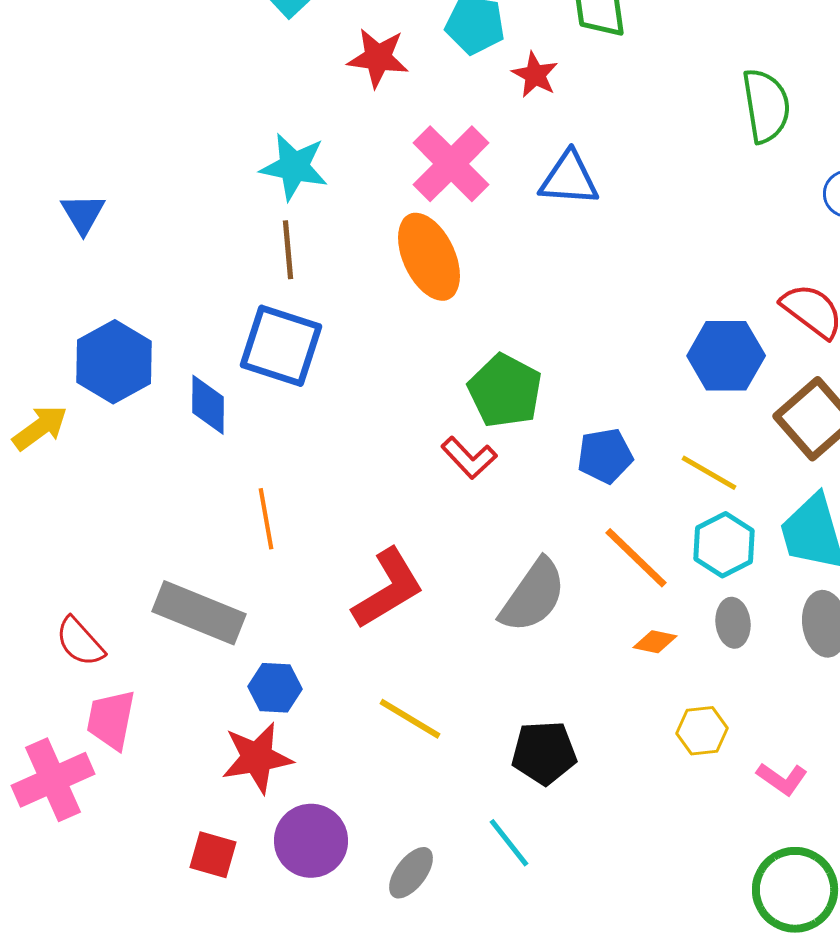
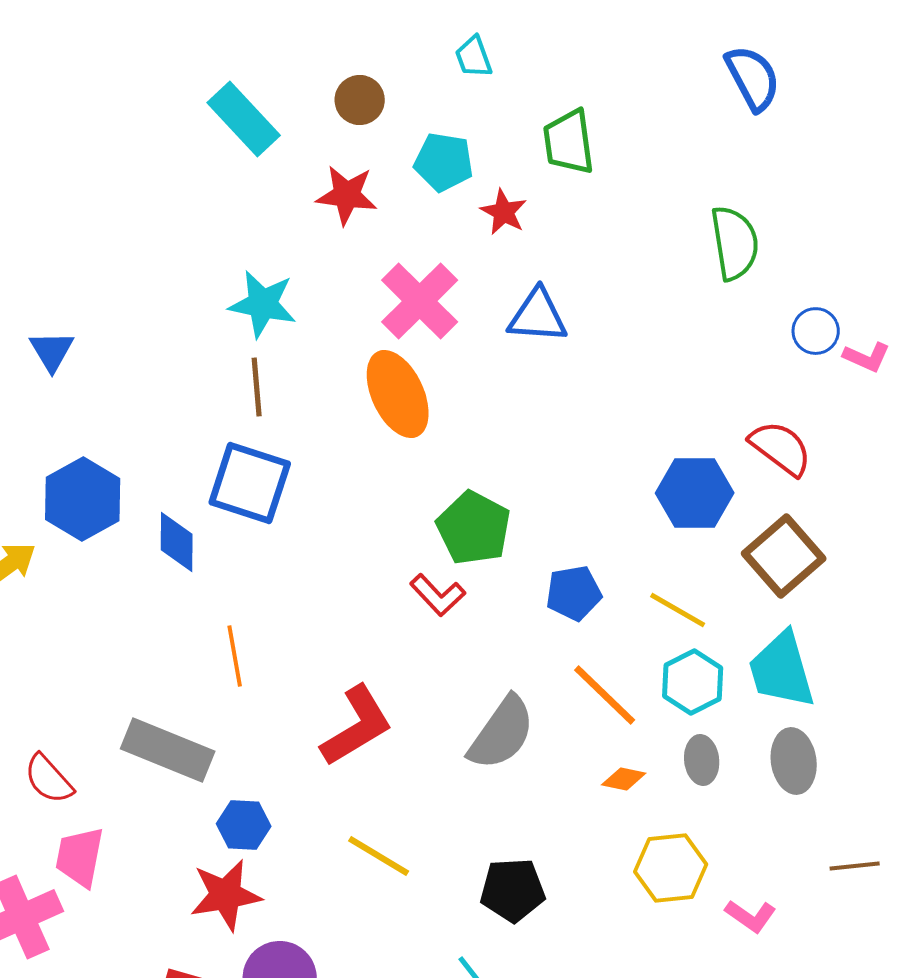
yellow hexagon: (702, 731) -> (671, 868), size x1.4

